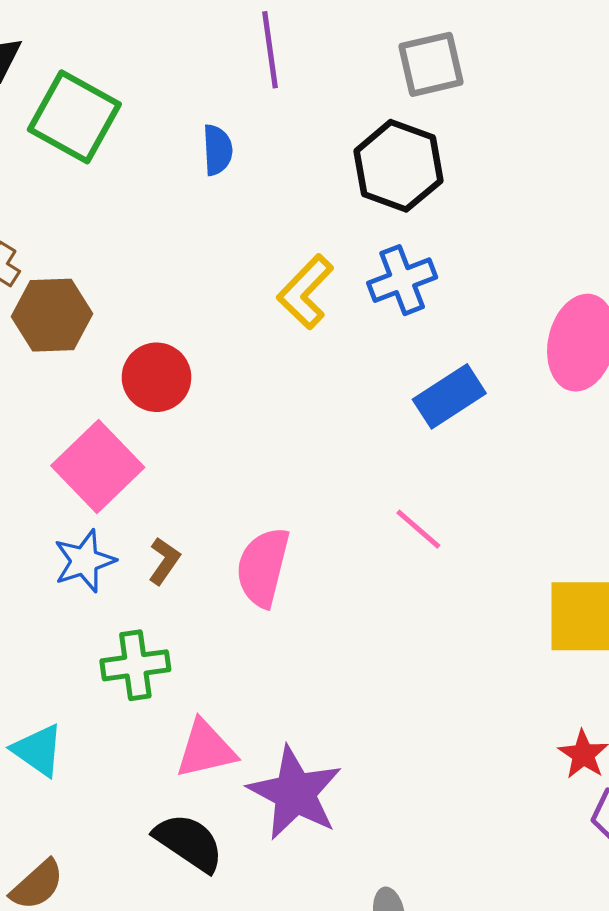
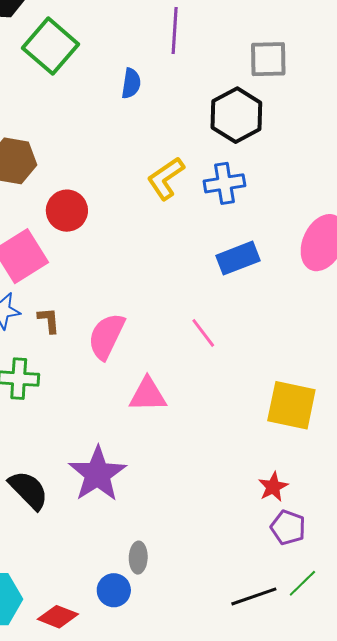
brown L-shape: (164, 561) -> (49, 320), turned -52
pink triangle: (206, 749) -> (148, 395), moved

